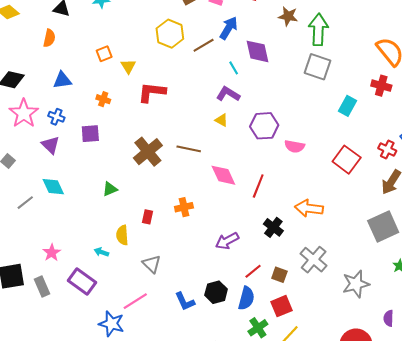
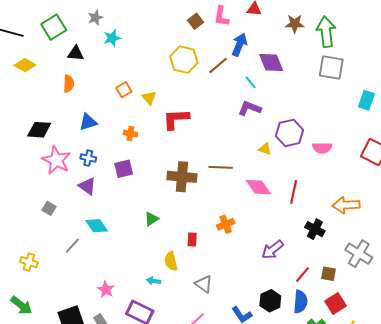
yellow triangle: (221, 120) -> (265, 149), moved
brown cross: (148, 152) -> (182, 177), turned -36

